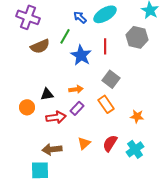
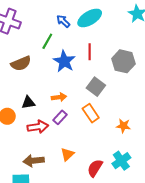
gray hexagon: (137, 37) -> (123, 61), moved
brown semicircle: (40, 46) -> (21, 63), moved
red semicircle: (110, 143) -> (95, 168), moved

